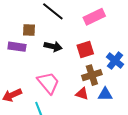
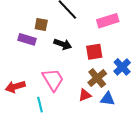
brown cross: (92, 75) -> (97, 78), turned -30
red triangle: (82, 94) -> (85, 95), turned -48

